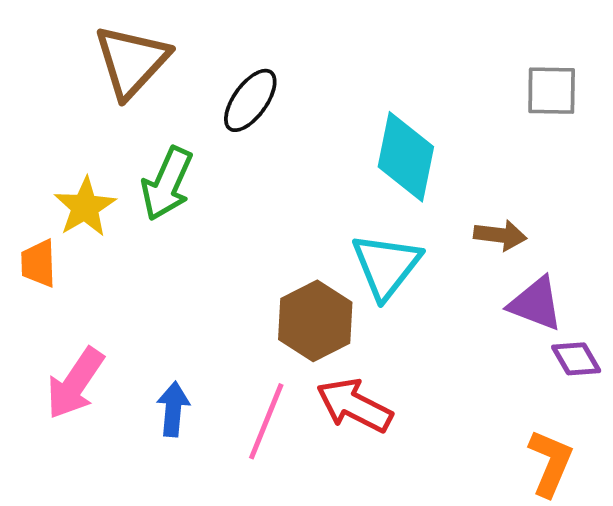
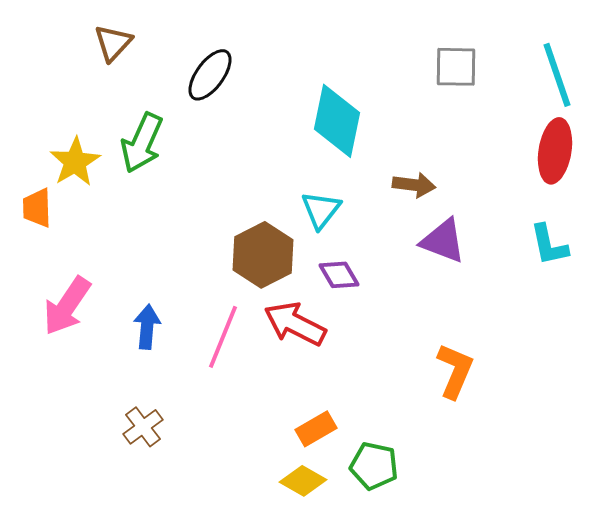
brown triangle: (131, 61) -> (113, 43), size x0.6
cyan triangle: (386, 266) -> (321, 210), size x0.7
purple diamond: (576, 359) -> (339, 275), moved

